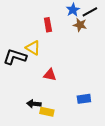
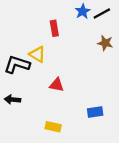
brown star: (80, 25) -> (105, 43), moved
black arrow: (34, 104) -> (12, 100), moved

